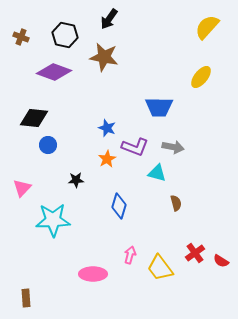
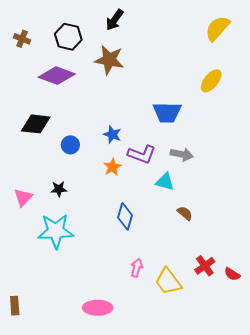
blue circle: (48, 145) -> (70, 145), moved
black star: (76, 180) -> (59, 189), moved
brown semicircle: (176, 203) -> (185, 213), turned -35
pink ellipse: (93, 274) -> (98, 308), moved
brown rectangle: (26, 298) -> (15, 306), moved

